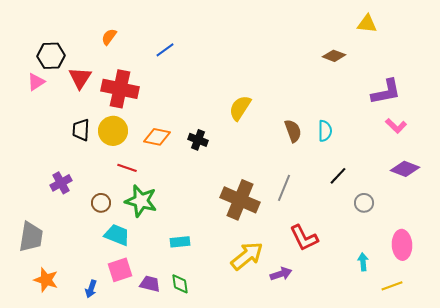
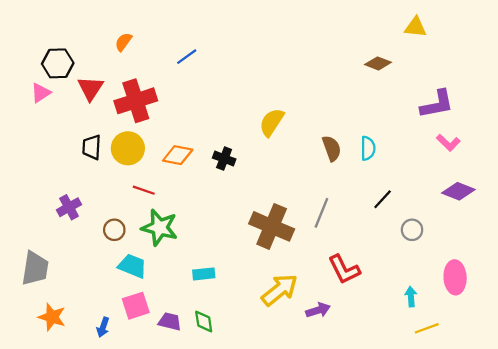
red cross: (120, 89) -> (136, 101), turned -30
yellow line: (392, 286) -> (427, 328), moved

